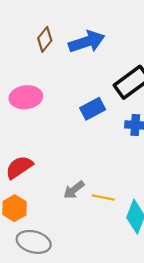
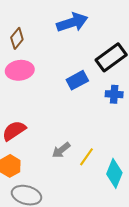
brown diamond: (45, 39) -> (17, 38), moved
yellow line: (103, 198) -> (86, 157), turned -66

